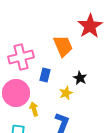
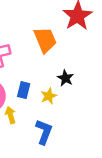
blue rectangle: (45, 75) -> (24, 90), moved

